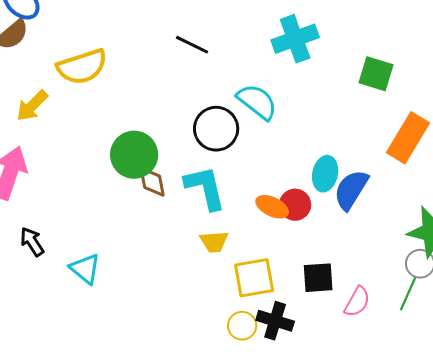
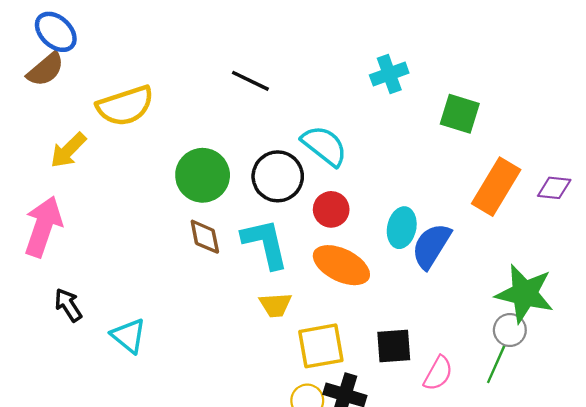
cyan cross: (295, 39) -> (389, 74), moved, size x0.7
green circle: (134, 155) -> (203, 175), moved
red circle: (295, 205) -> (331, 209), moved
orange ellipse: (272, 207) -> (341, 265), size x1.5

